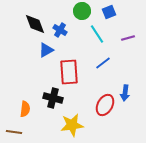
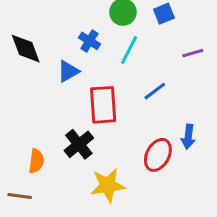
black diamond: (35, 24) -> (26, 49), moved
cyan line: (97, 34) -> (129, 50), moved, turned 60
black cross: (53, 98) -> (79, 144), turned 36

